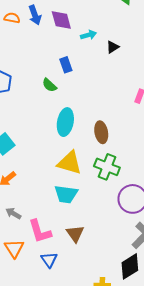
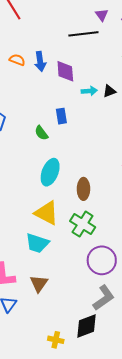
black triangle: (113, 47) -> (109, 91), moved

